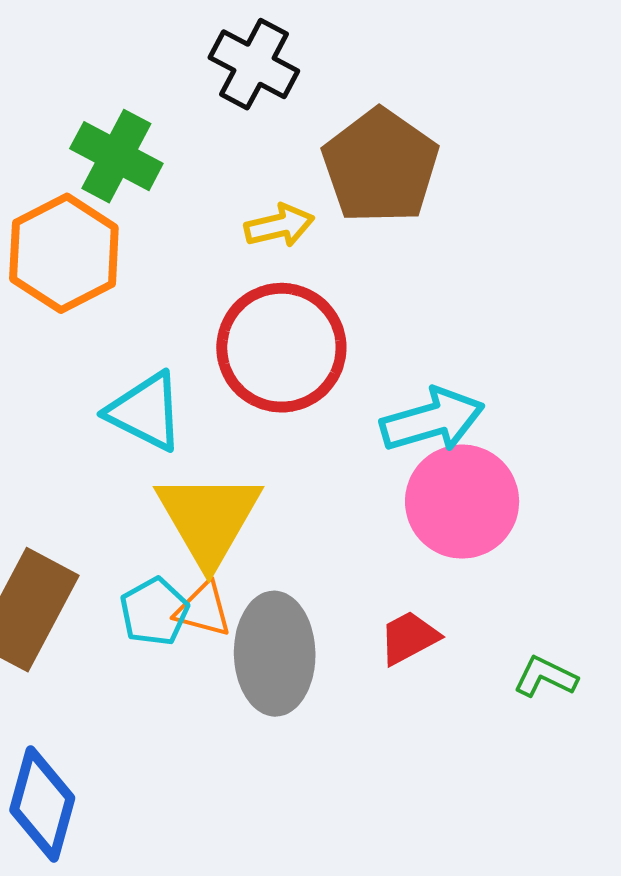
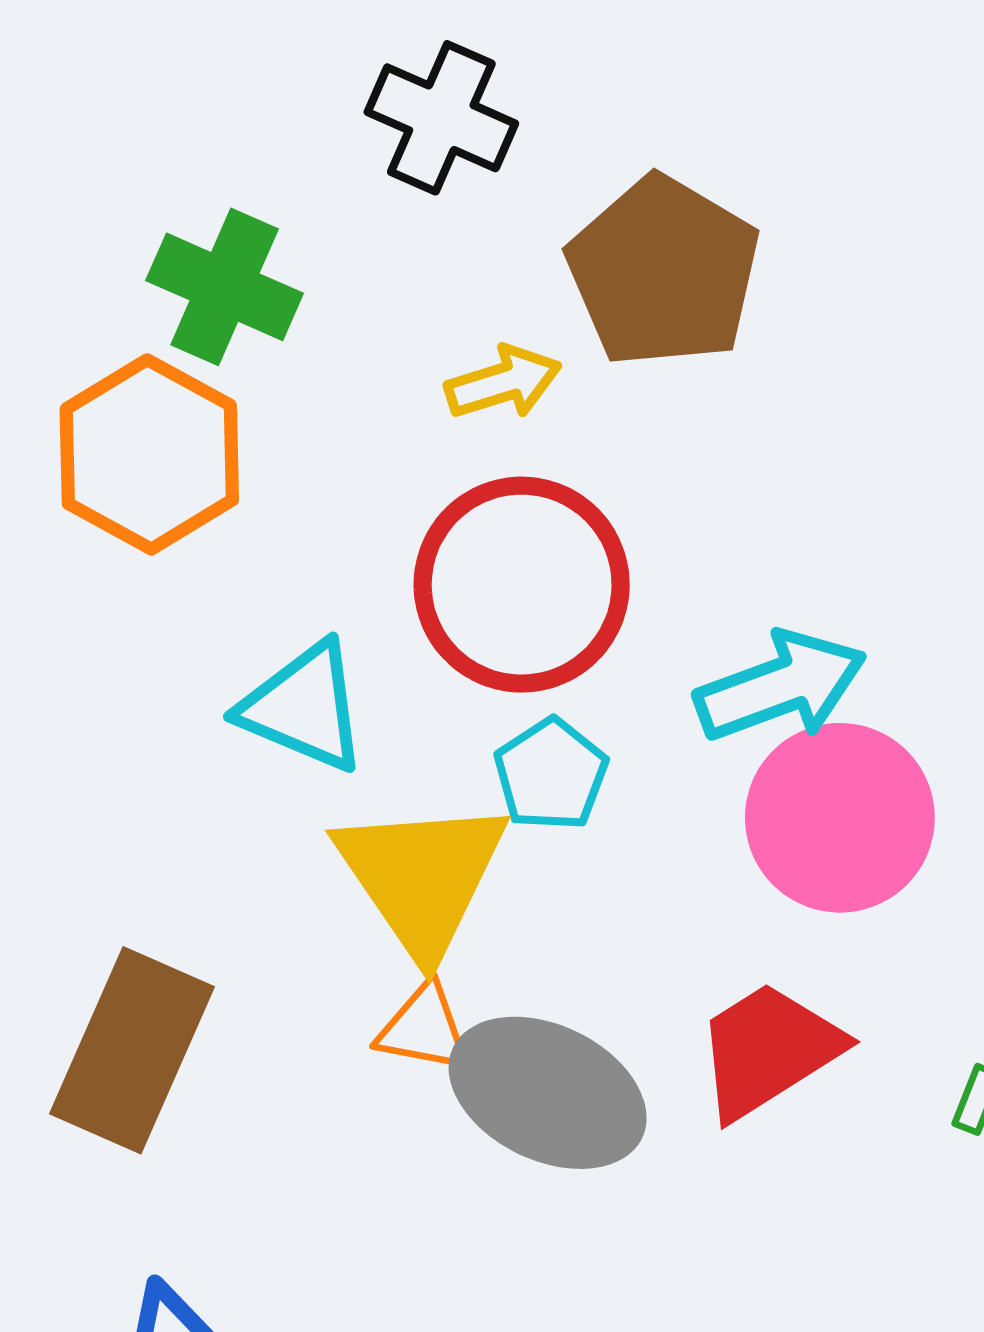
cyan pentagon: (154, 612) -> (551, 774), moved
red trapezoid: (409, 638) -> (768, 1050), size x1.5
gray ellipse: (275, 654) -> (548, 1093), turned -59

